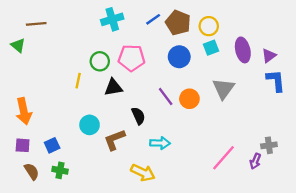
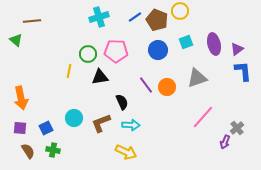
yellow circle: (209, 26) -> (180, 11), moved
gray triangle: (223, 89) -> (197, 78), turned 35
cyan circle: (90, 125) -> (74, 118), moved
cyan arrow: (160, 143) -> (131, 125), moved
gray cross: (269, 145) -> (237, 128), turned -32
pink line: (223, 158) -> (203, 117), moved

